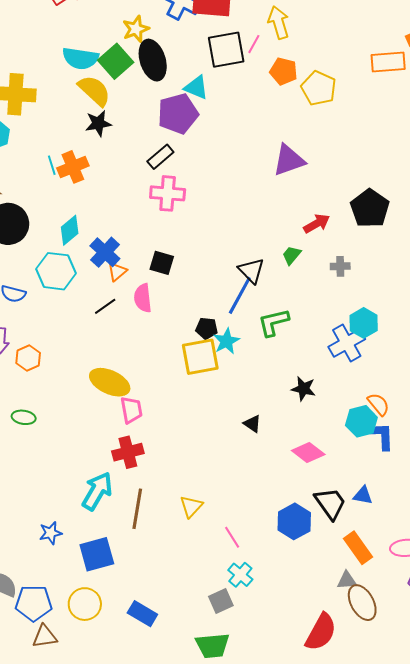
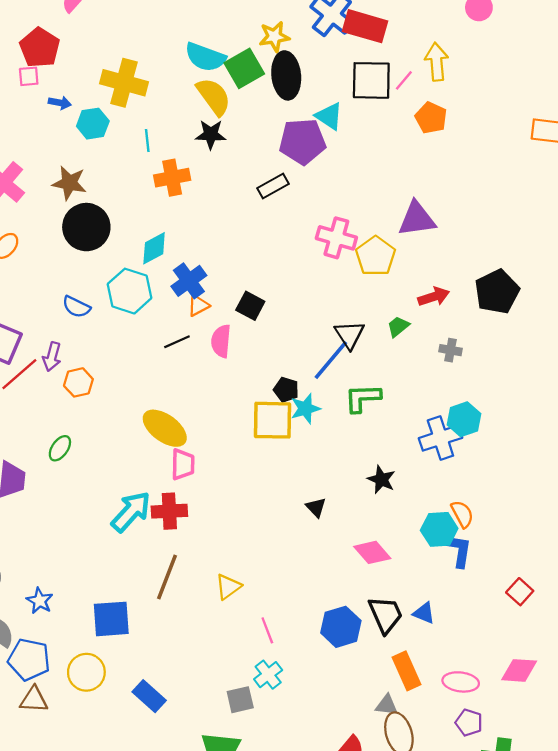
yellow pentagon: (319, 88) -> (376, 256), moved
cyan line: (52, 165) -> (147, 141), moved
pink cross: (168, 193) -> (336, 238), moved
green ellipse: (24, 417) -> (60, 448), turned -75
cyan arrow: (97, 491) -> (131, 512), moved
blue star: (51, 533) -> (40, 601), moved, turned 30

